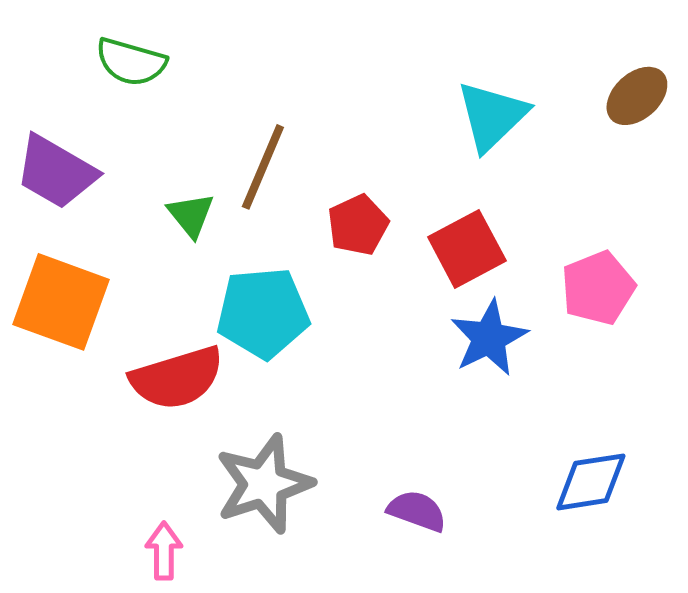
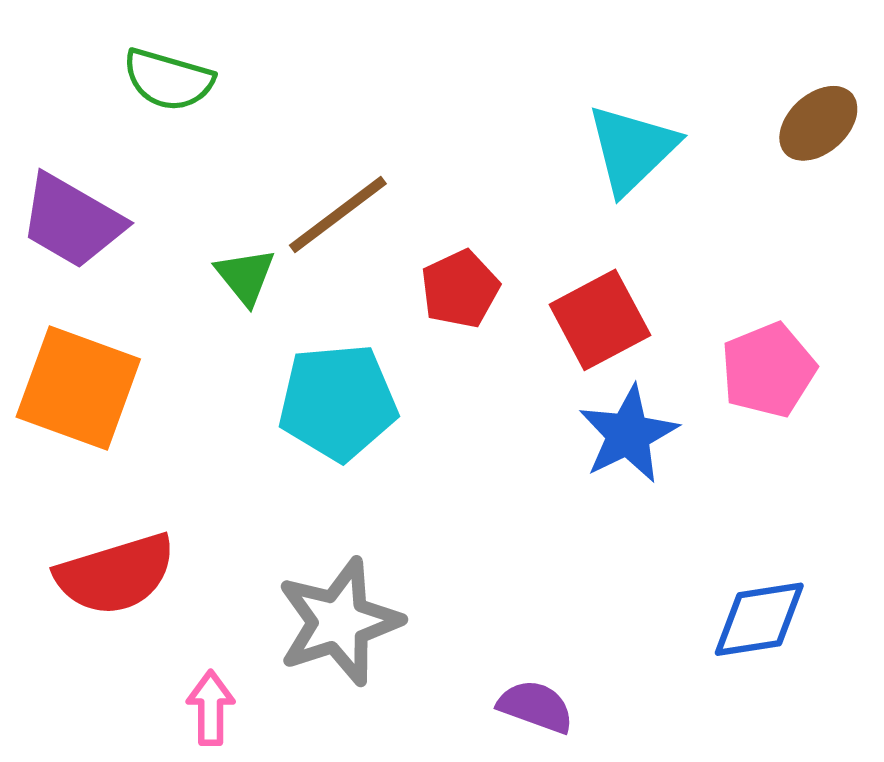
brown line: (263, 167) -> (338, 215), turned 30
red semicircle: (177, 378) -> (116, 574), moved
purple semicircle: (417, 511) -> (536, 707), moved

